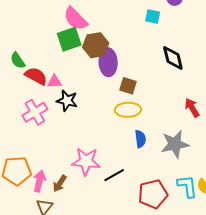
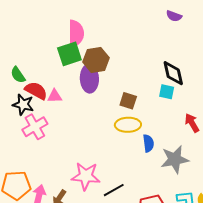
cyan square: (153, 17) -> (167, 92), moved
pink semicircle: (75, 19) -> (76, 33), turned -136
purple ellipse: (108, 62) -> (89, 79), moved
black star: (67, 101) -> (23, 105), moved
blue semicircle: (140, 139) -> (148, 143), moved

